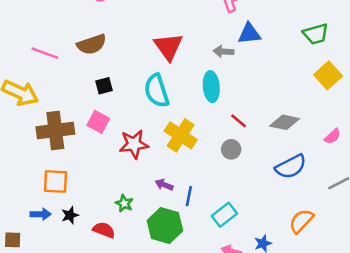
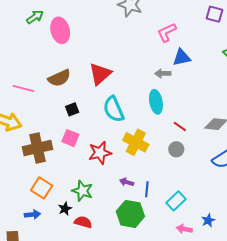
red triangle: (168, 47) -> (100, 74), moved, turned 30
orange square: (55, 182) -> (42, 188), turned 35
green star: (124, 203) -> (82, 191), moved, size x1.5
black star: (70, 215) -> (65, 209), moved

